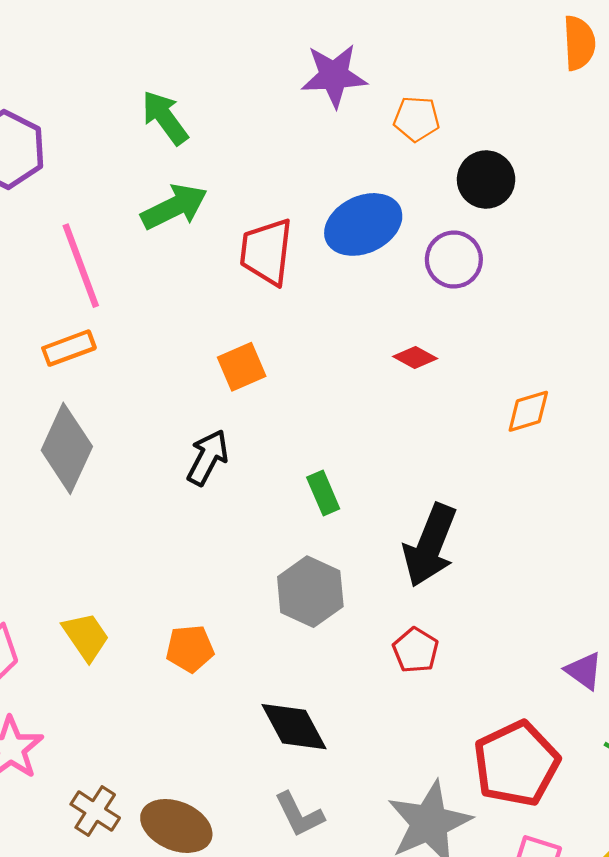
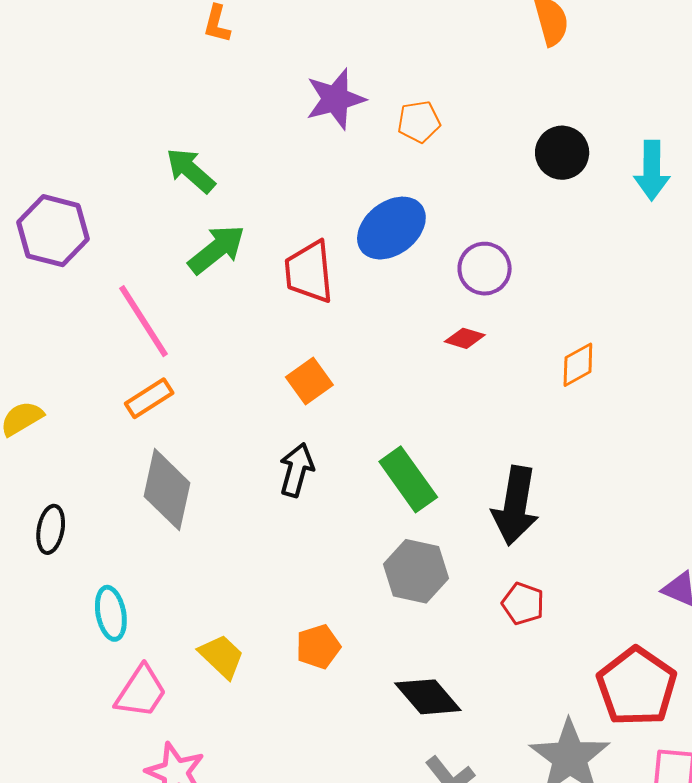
black circle: (486, 179) -> (562, 153), moved
purple circle: (454, 260) -> (485, 269), moved
green rectangle: (323, 493) -> (408, 479), size x1.6

